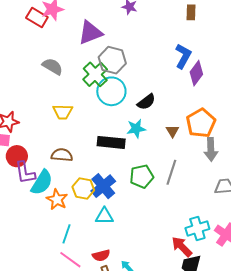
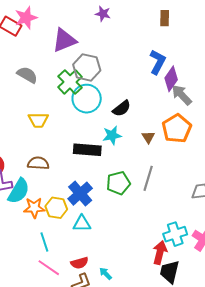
gray arrow: (211, 149) -> (182, 95), moved, turned 140
yellow hexagon: (83, 189) -> (56, 208), moved
orange star: (57, 199) -> (34, 208), turned -30
cyan line: (67, 234) -> (44, 242), turned -36
red arrow: (182, 247) -> (160, 253), turned 60

